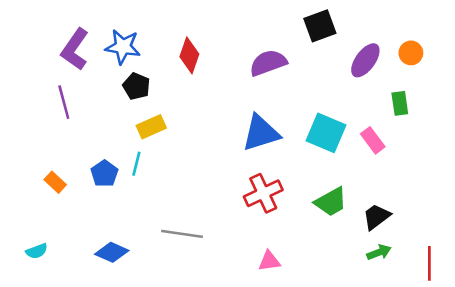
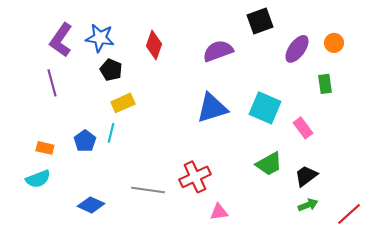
pink rectangle: (373, 140) -> (303, 128), moved
orange rectangle: (55, 182) -> (45, 148), turned -30
red cross: (263, 193) -> (195, 177), moved
cyan semicircle: (37, 251) -> (38, 179), moved, size x1.4
red line: (429, 263) -> (349, 214), turned 48

